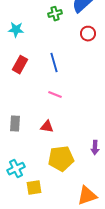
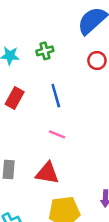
green cross: (55, 14) -> (45, 51), moved
red triangle: (47, 127) -> (47, 173), size x1.5

